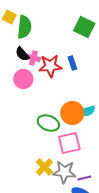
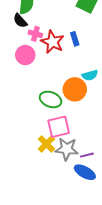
black semicircle: (22, 54) -> (20, 21), moved
red star: (50, 66) -> (53, 42), turned 30
cyan semicircle: (87, 111) -> (90, 75), moved
pink square: (69, 143) -> (59, 127), moved

